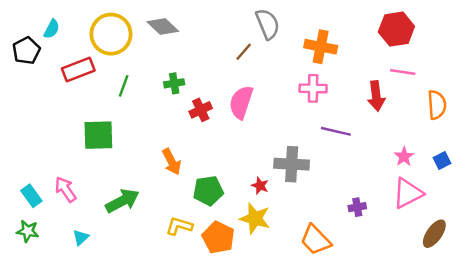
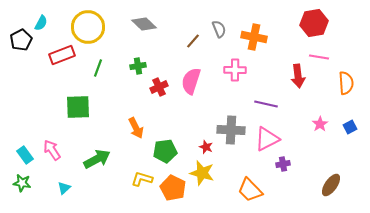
gray semicircle: (268, 24) -> (219, 29), moved, size x0.7
gray diamond: (163, 27) -> (144, 24), moved
pink cross: (313, 88) -> (235, 70), moved
pink triangle: (408, 193) -> (267, 139), moved
brown ellipse: (434, 234) -> (331, 185), moved

